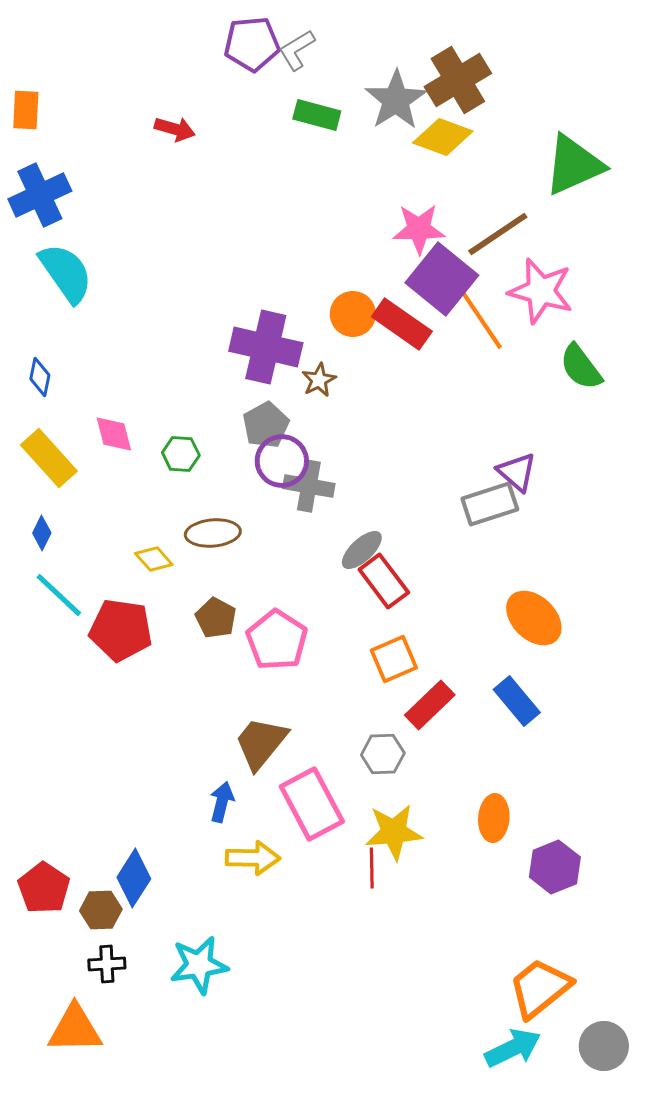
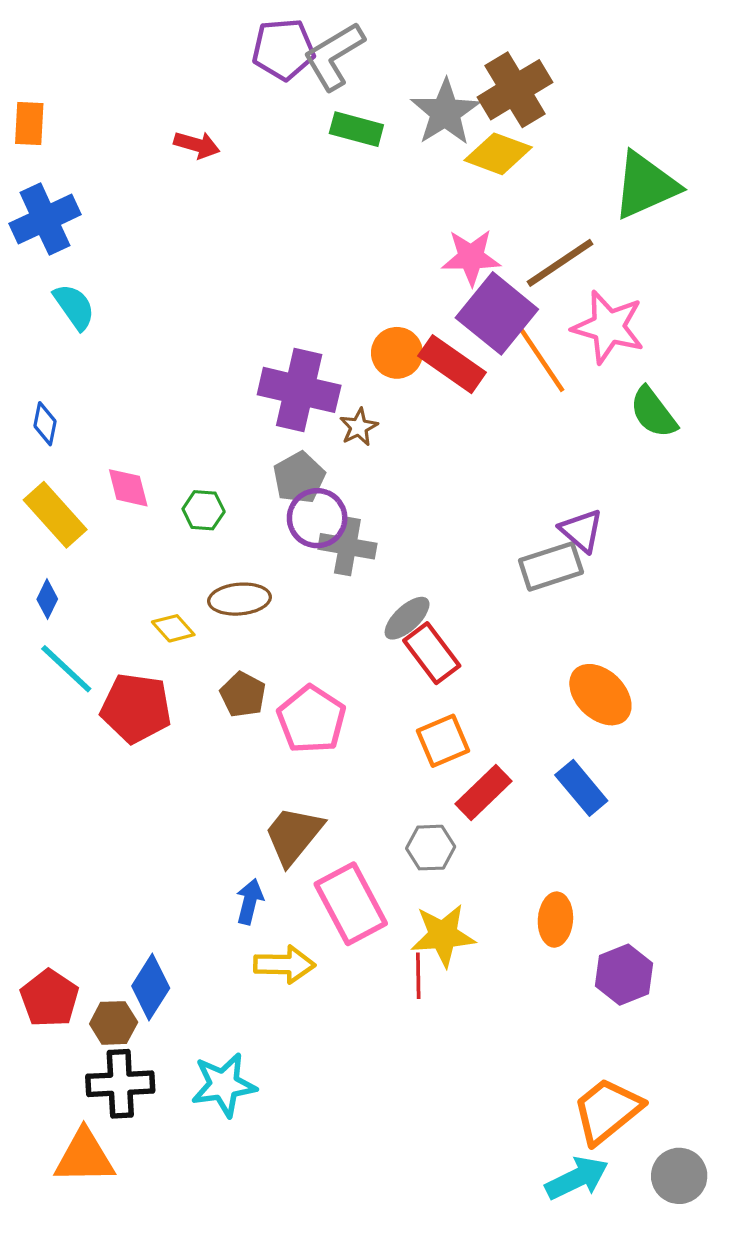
gray L-shape: (297, 50) -> (334, 56), size x1.5
cyan semicircle: (66, 273) -> (74, 307), size x0.7
black cross: (107, 964) -> (120, 1084), size x1.6

